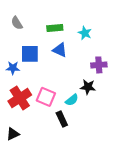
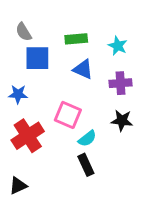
blue square: (30, 54) -> (37, 58), moved
purple cross: (99, 65) -> (120, 83), moved
pink square: (46, 97) -> (68, 115), moved
cyan semicircle: (72, 100) -> (87, 139), moved

